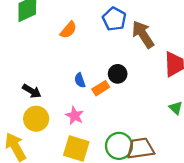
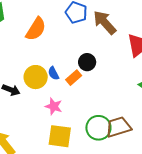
orange semicircle: (68, 30) -> (36, 29), size x1.4
yellow circle: (36, 119) -> (36, 77), moved

